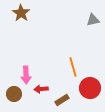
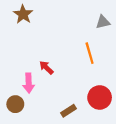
orange line: (73, 67) -> (90, 53), moved
red arrow: (41, 89) -> (46, 68), moved, turned 48

